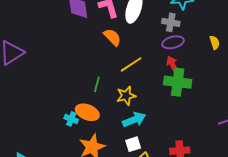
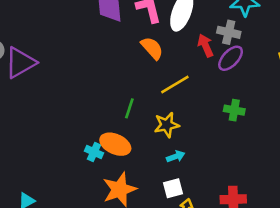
purple ellipse: (173, 42) -> (231, 58), turned -35
red arrow: (173, 65) -> (205, 46), moved
green cross: (178, 82) -> (234, 110), size x0.6
cyan arrow: (134, 120) -> (176, 156), size x0.6

